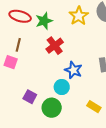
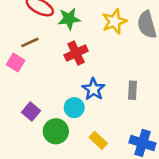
brown line: (18, 45) -> (30, 42), turned 40
yellow rectangle: (94, 107) -> (98, 140), moved

